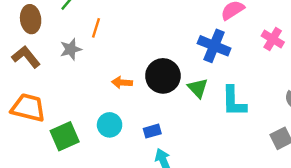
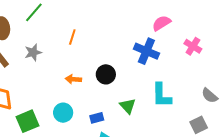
orange line: (96, 28) -> (72, 37), moved
black circle: (163, 76) -> (106, 74), size x0.7
green triangle: (198, 88) -> (128, 106), moved

